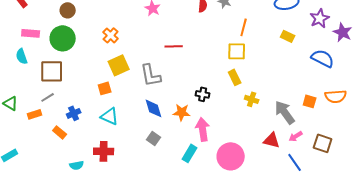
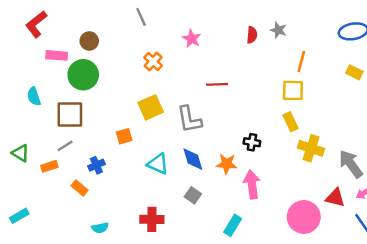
pink rectangle: (31, 33) -> (57, 55), moved
orange cross: (111, 35) -> (153, 61), moved
orange square: (105, 88) -> (124, 136), moved
yellow cross: (252, 99) -> (311, 148), size x1.5
cyan triangle: (110, 116) -> (158, 164), moved
red cross: (104, 151) -> (152, 219), moved
cyan rectangle: (190, 153) -> (233, 225), moved
pink circle: (231, 156) -> (304, 217), moved

